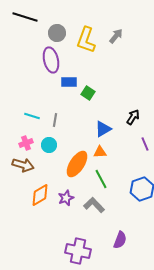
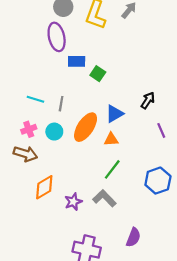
orange ellipse: (77, 164) -> (86, 127), moved
green line: (101, 179) -> (112, 169), turned 66
purple star: (66, 198) -> (73, 202), moved

